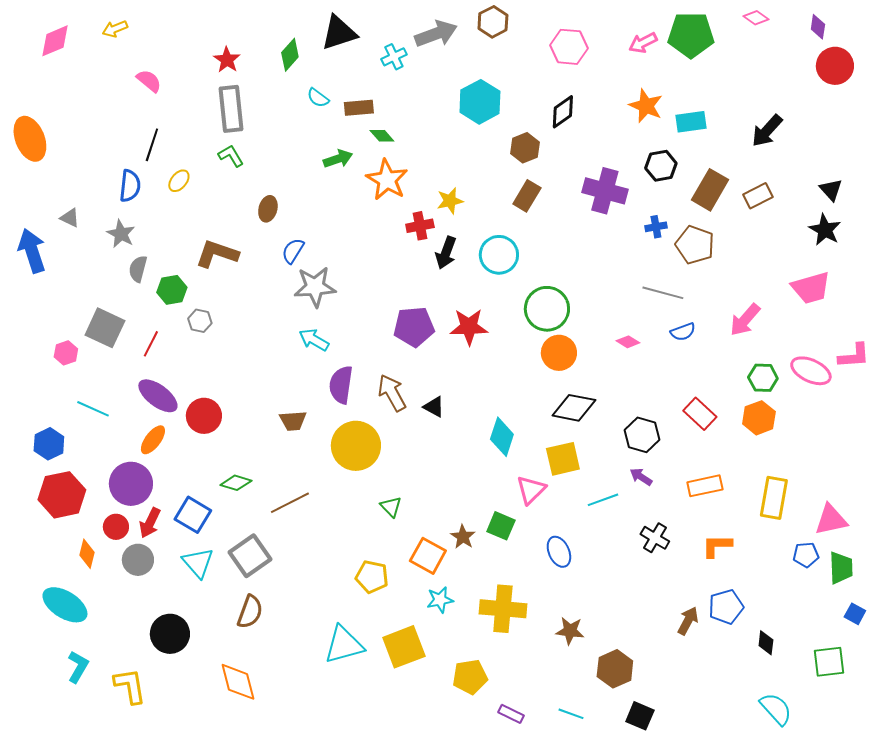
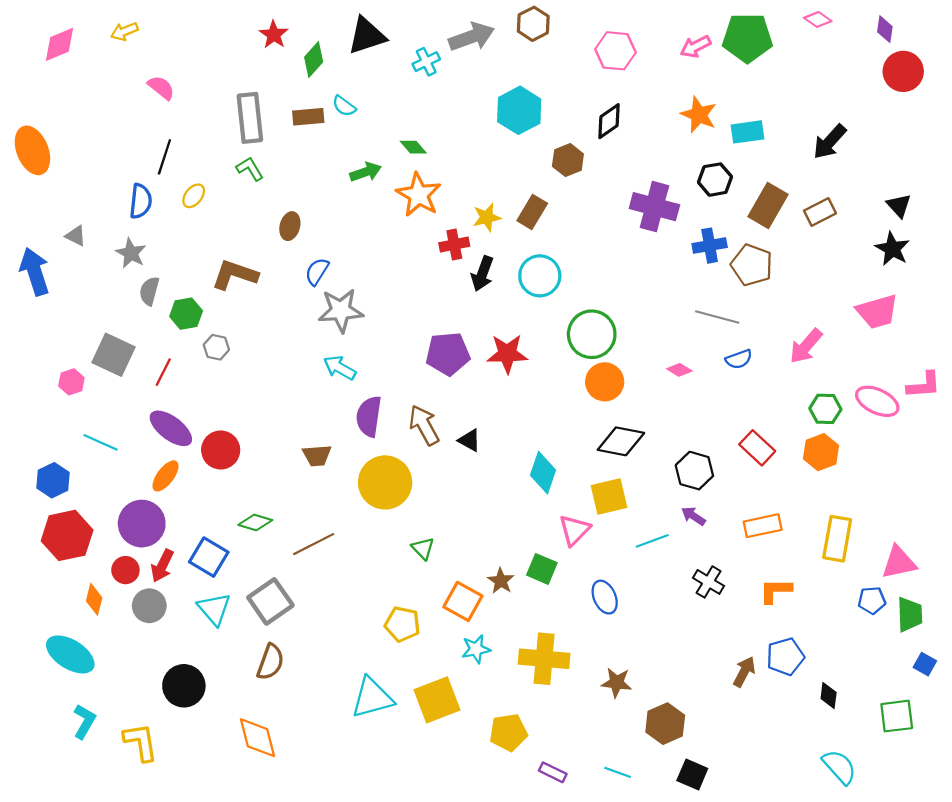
red star: (227, 60) -> (274, 35), moved
brown rectangle: (359, 108) -> (308, 117), moved
brown rectangle: (527, 196) -> (532, 212), moved
blue cross: (656, 227) -> (710, 246), size x1.4

